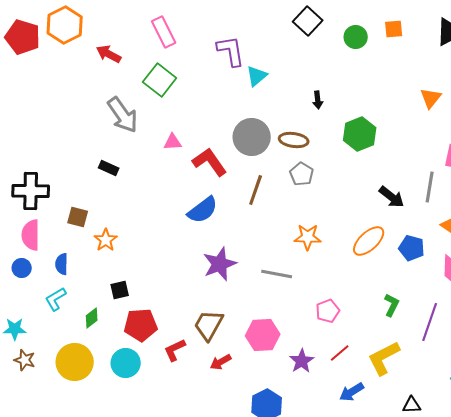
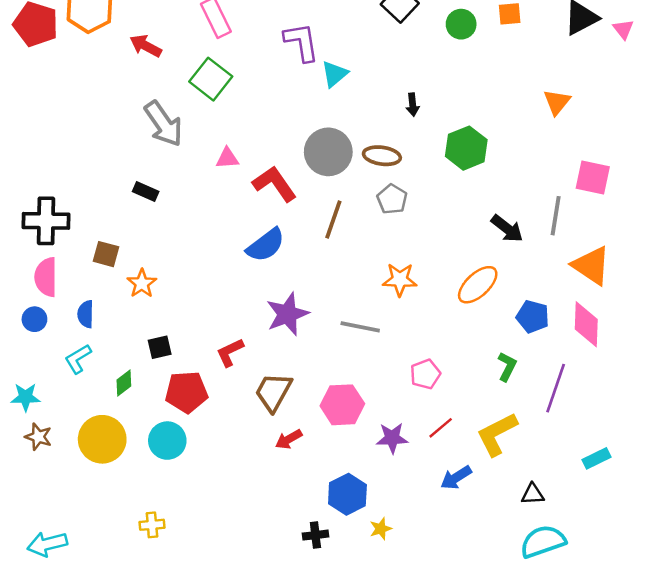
blue pentagon: (412, 248) -> (533, 317), moved
red L-shape: (175, 350) -> (230, 352), moved
purple star: (302, 361) -> (392, 438), turned 30

